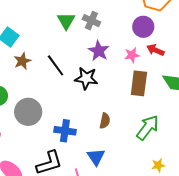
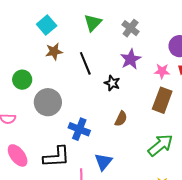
green triangle: (66, 21) -> (93, 23), moved
black star: (86, 78) -> (112, 83), size x0.7
brown semicircle: (105, 121) -> (121, 119), moved

